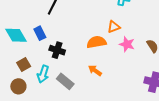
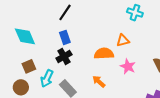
blue rectangle: (40, 33) -> (65, 37), moved
pink star: (127, 44) -> (128, 67), moved
black cross: (57, 50) -> (64, 56), turned 35

